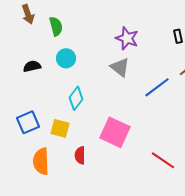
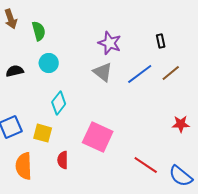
blue line: (157, 87) -> (140, 74), moved

